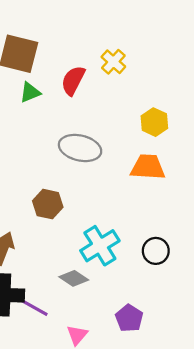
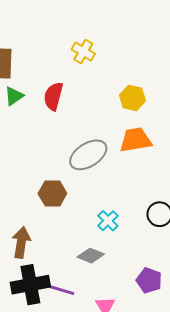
red semicircle: (73, 80) -> (53, 96), moved
gray ellipse: (80, 148) -> (88, 155), moved, turned -33
cyan cross: (100, 246) -> (108, 221), size x0.6

